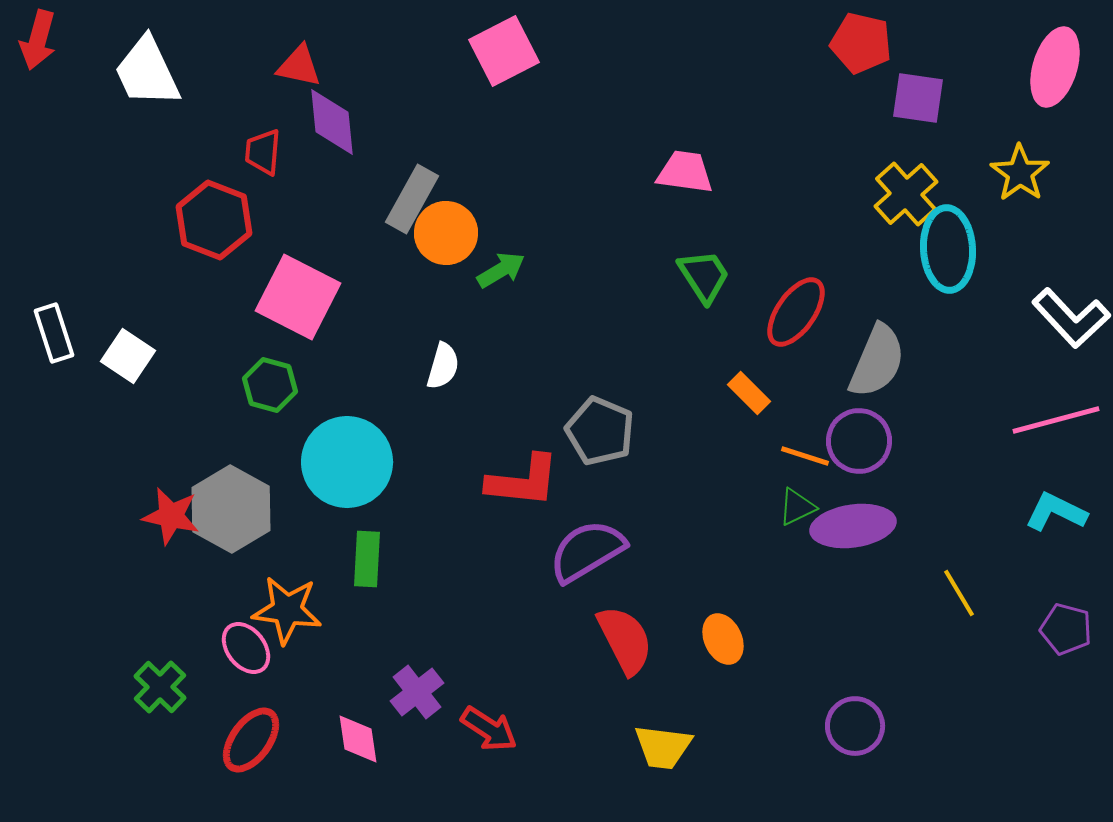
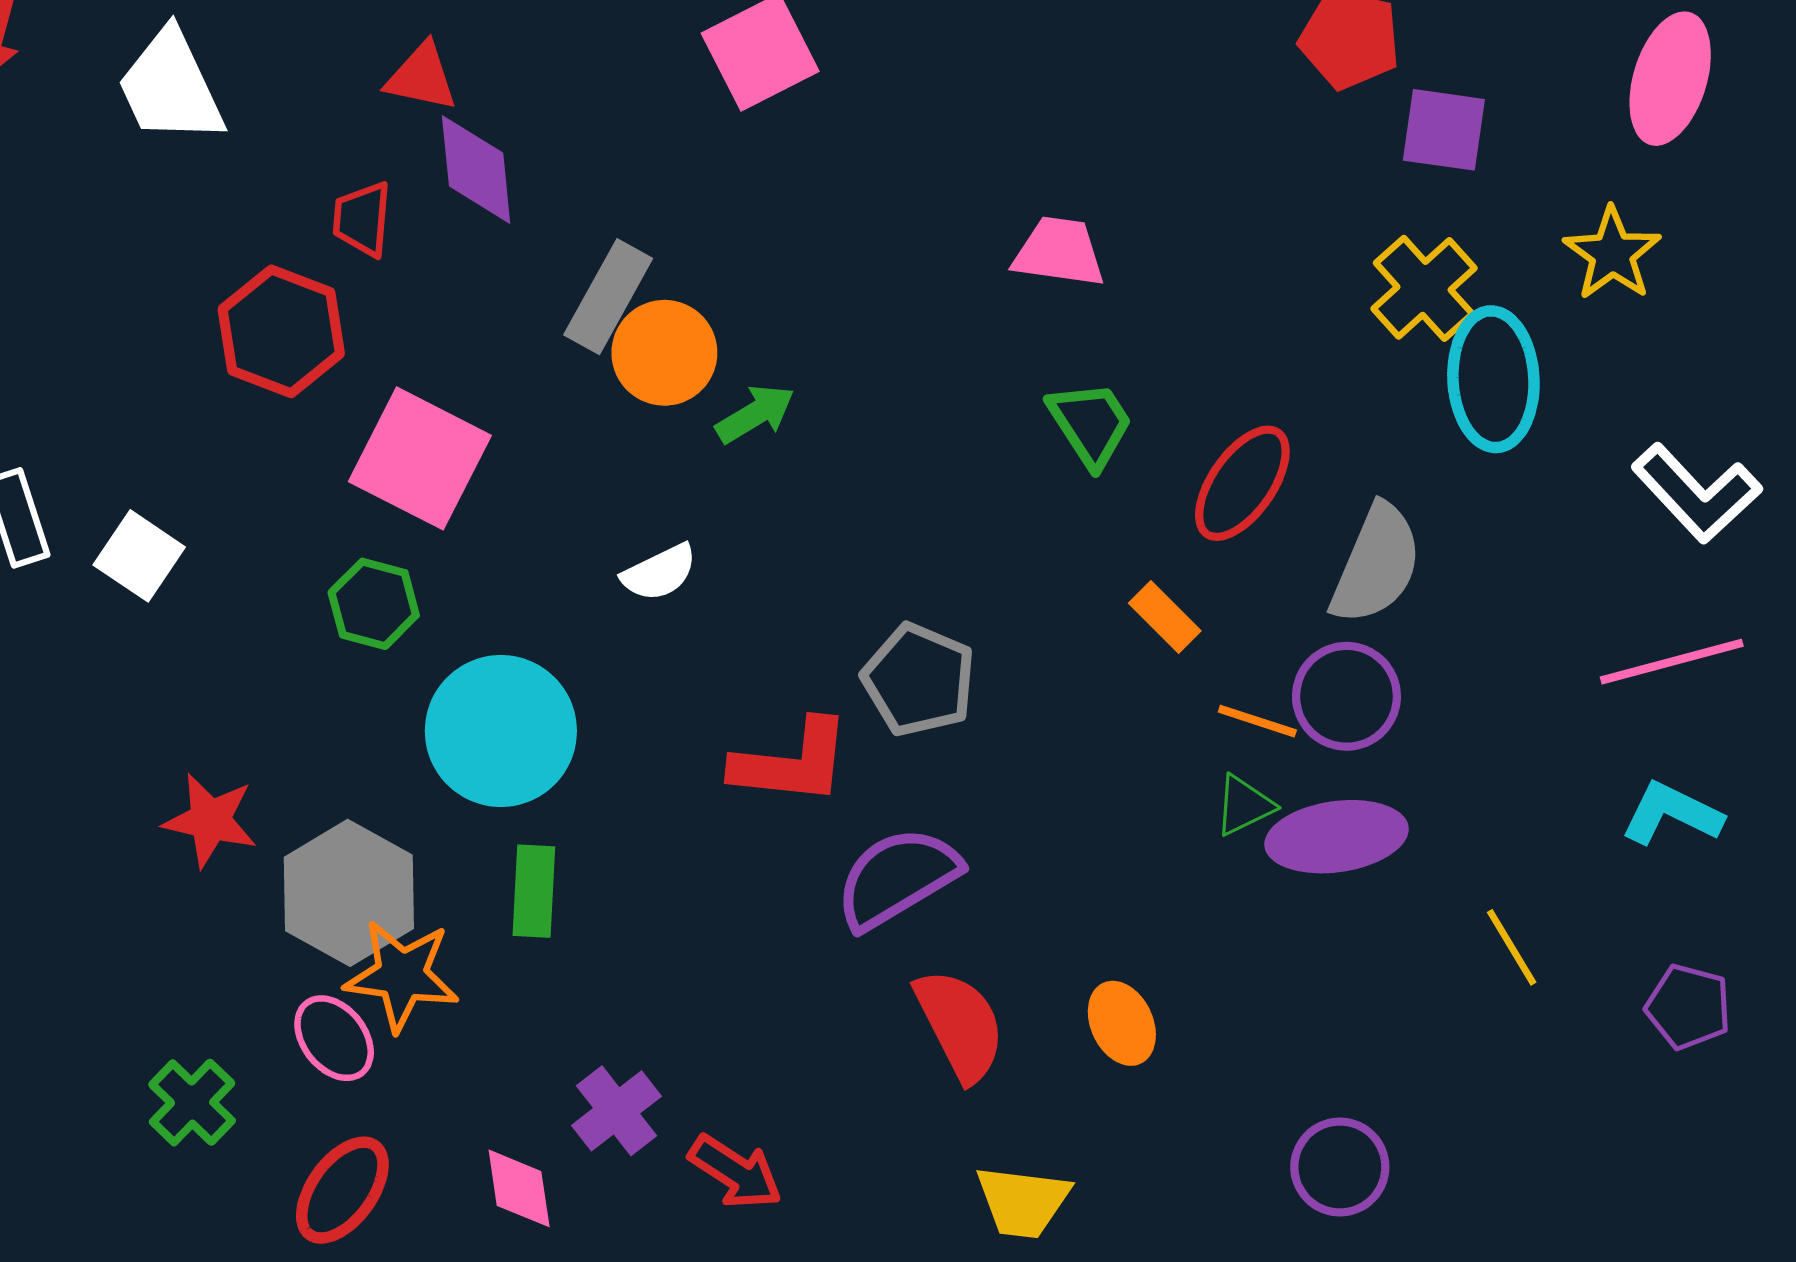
white semicircle: (443, 366) -> (659, 572), turned 48
gray hexagon: (231, 509) -> (349, 893), moved

